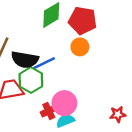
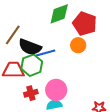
red cross: (49, 111) -> (31, 93), moved

